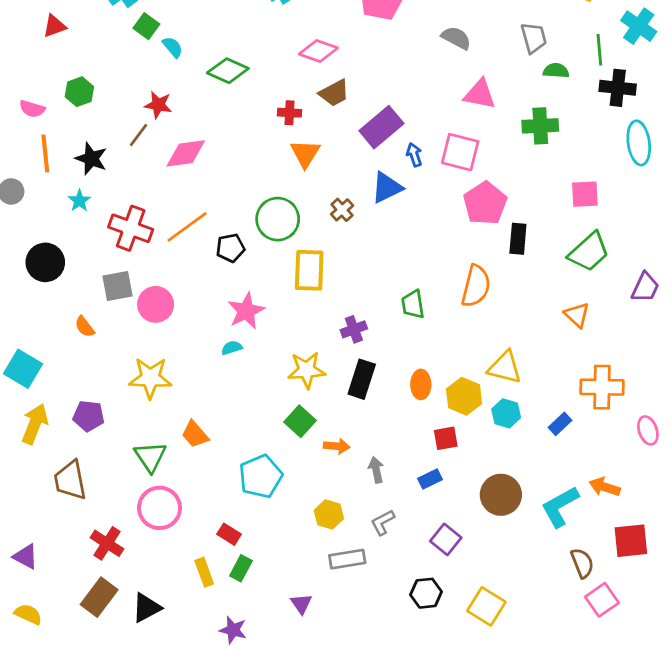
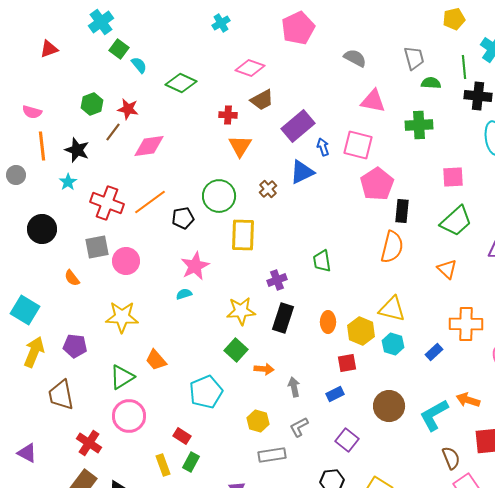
green hexagon: (79, 92) -> (92, 104), moved
orange semicircle: (476, 286) -> (392, 247), moved
green triangle: (150, 457) -> (122, 377), turned 32

